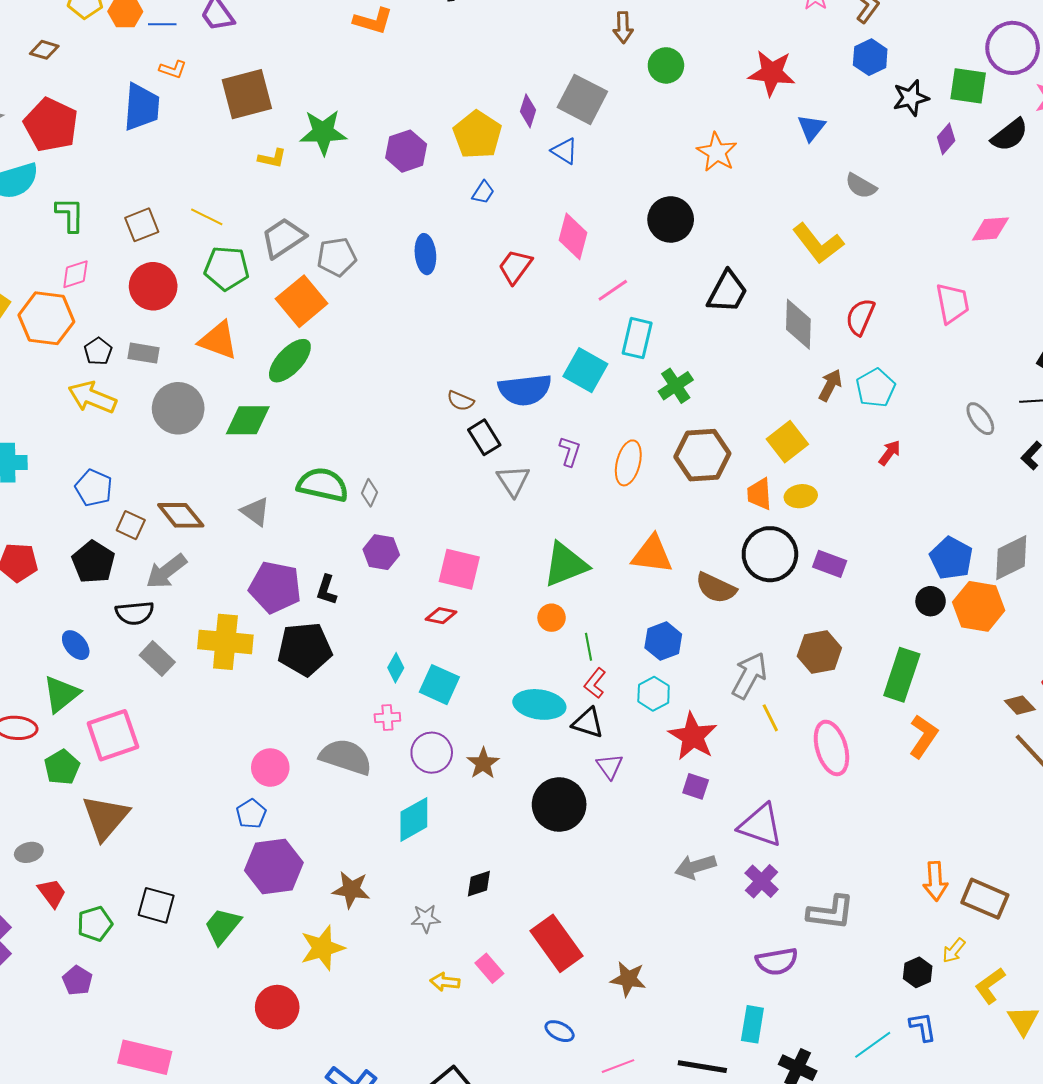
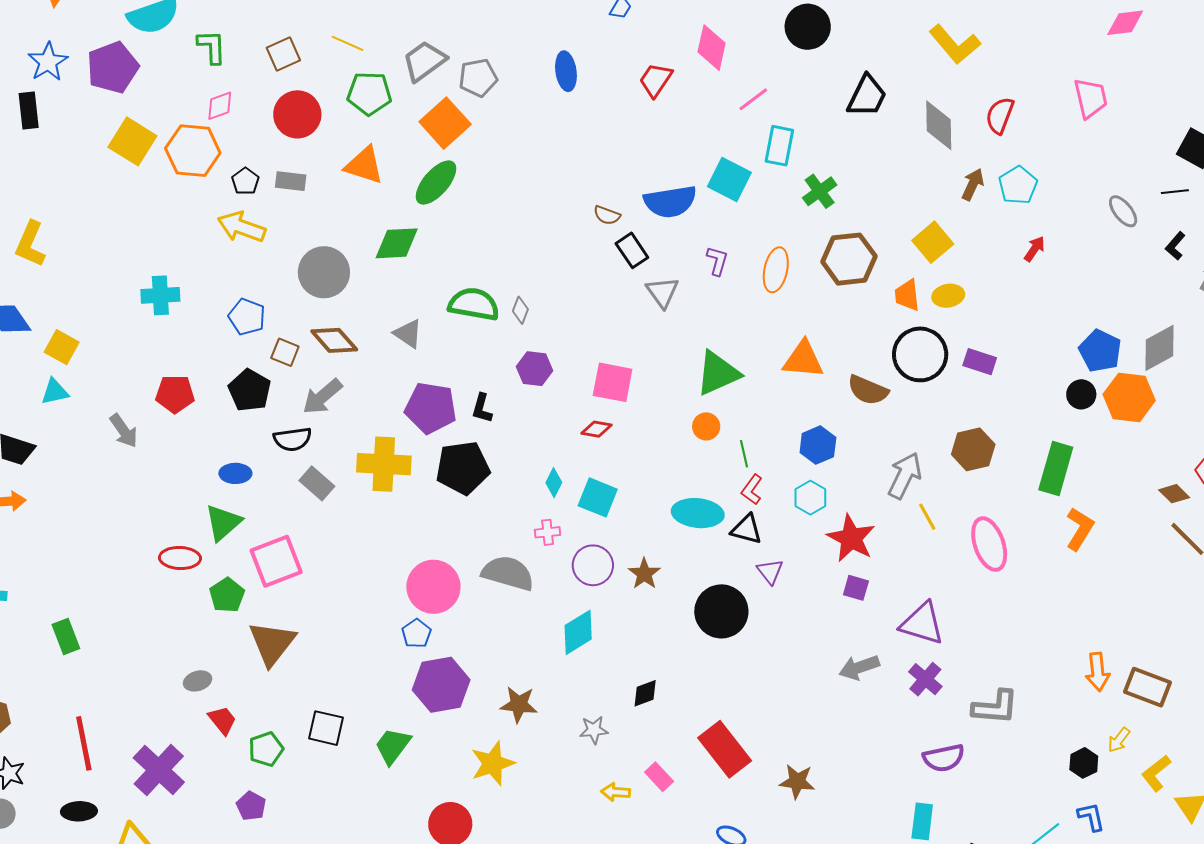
gray circle: (178, 408) -> (324, 272), moved
blue ellipse: (76, 645) -> (235, 473), turned -48
pink circle: (270, 768) -> (433, 587), size x1.4

